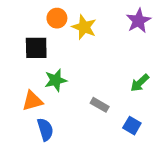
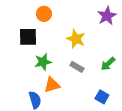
yellow star: (84, 27) -> (76, 39), moved
orange triangle: (32, 101) -> (52, 85), moved
gray rectangle: (100, 105) -> (77, 67), moved

